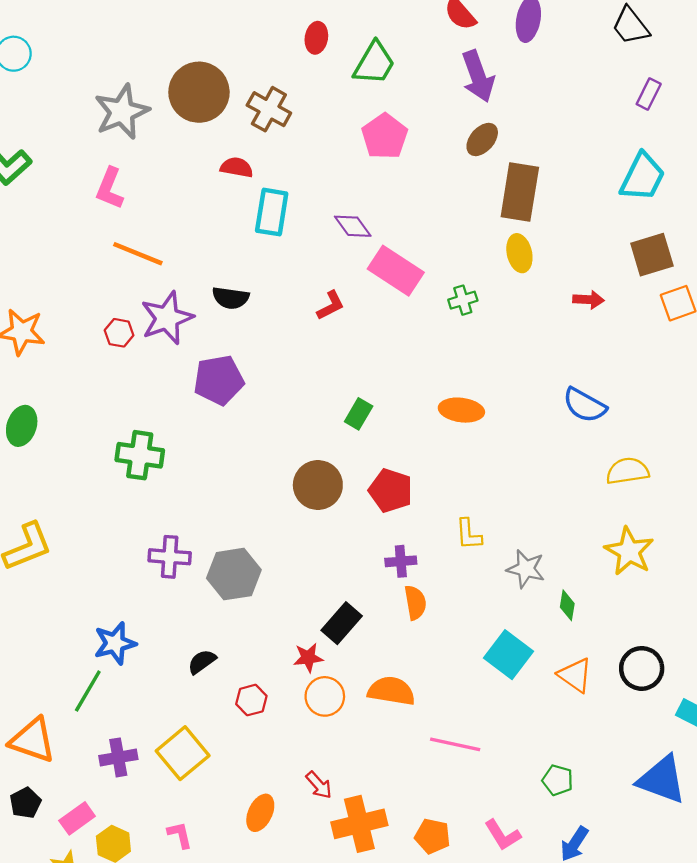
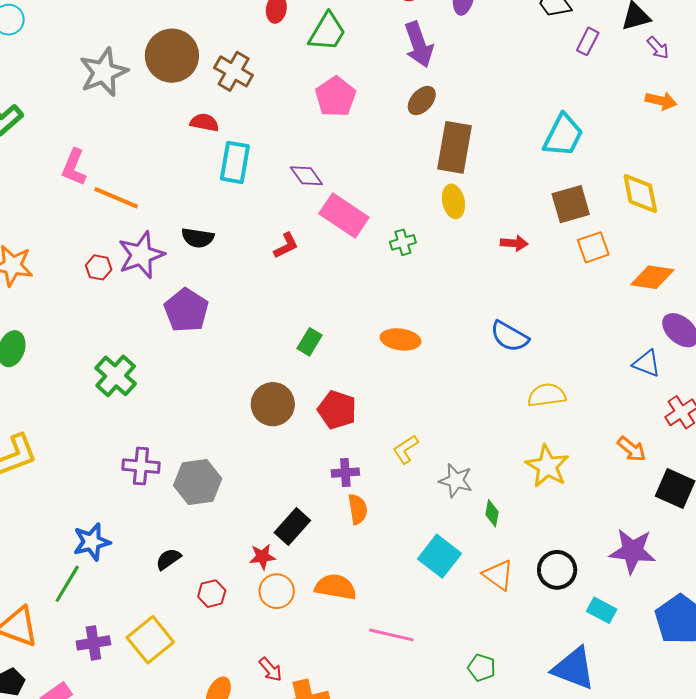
purple rectangle: (649, 94) -> (588, 41), moved
pink L-shape: (110, 188) -> (74, 167), moved
purple pentagon: (219, 380) -> (186, 310), turned -30
green cross: (140, 455) -> (116, 376), turned 33
yellow L-shape: (469, 534) -> (406, 449), turned 60

